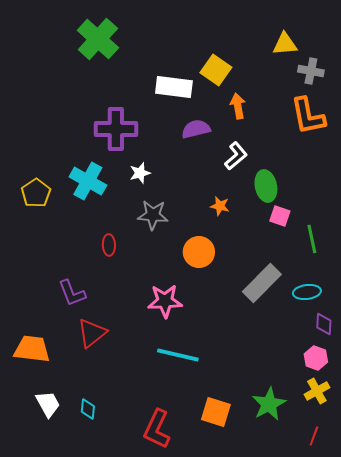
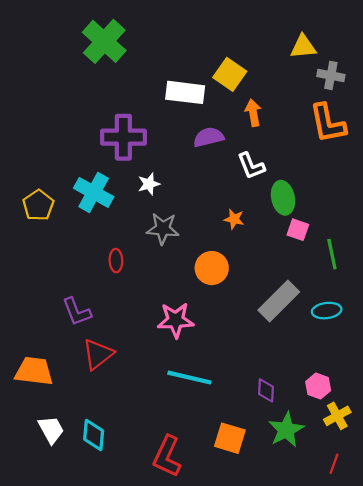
white L-shape: (236, 156) -> (251, 166), turned 108
purple diamond: (324, 324) -> (266, 390), moved
pink hexagon: (316, 358) -> (318, 386), moved
cyan diamond: (88, 409) -> (94, 435), size x1.4

